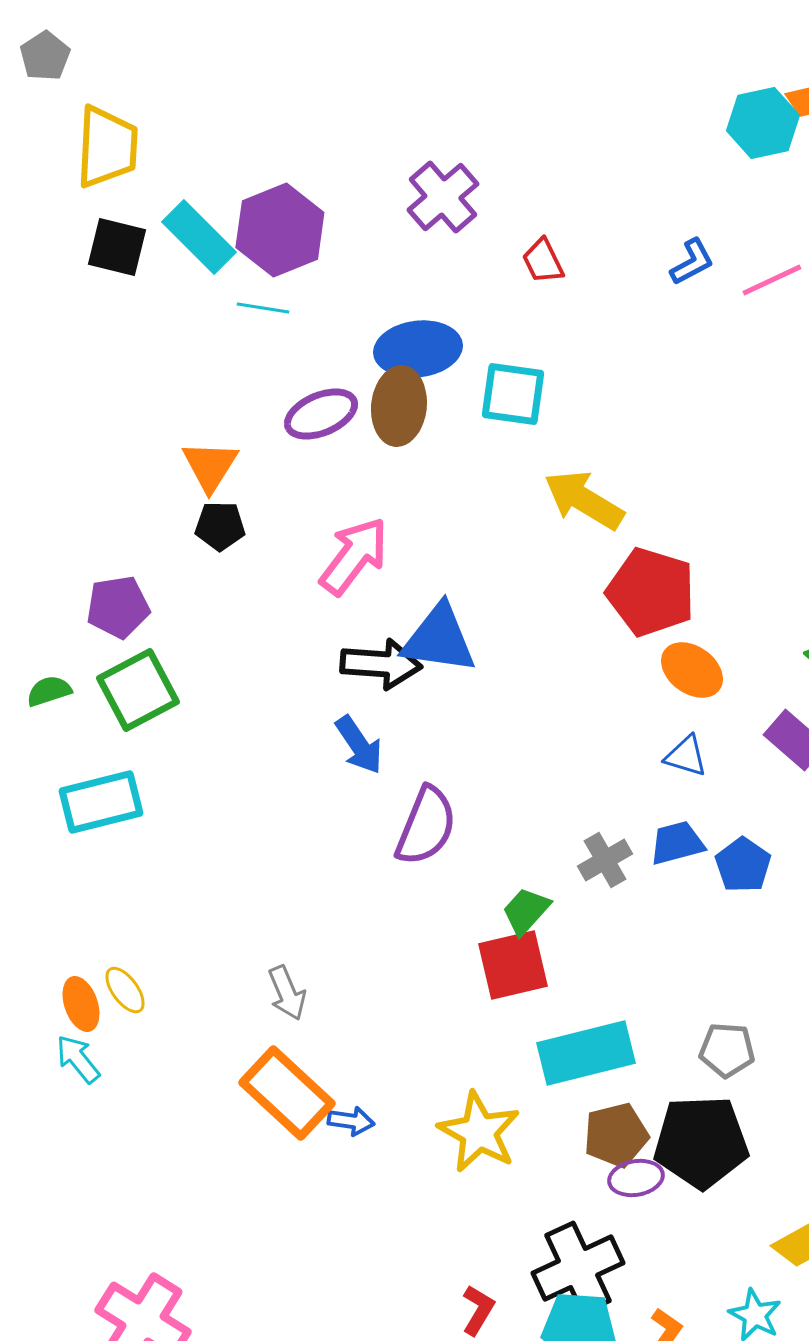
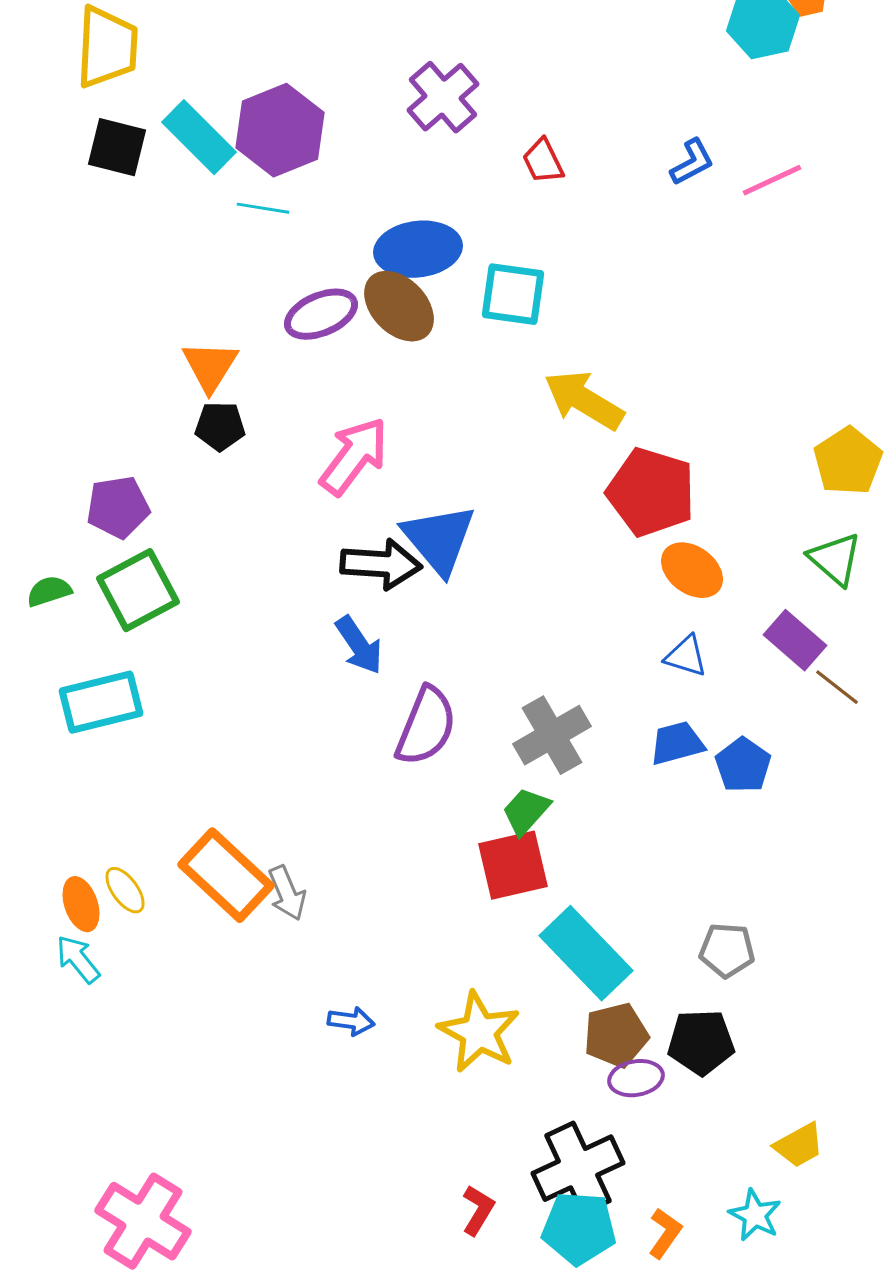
brown ellipse: (399, 406) -> (399, 306), turned -50
blue triangle: (439, 639) -> (439, 539), turned 42
gray cross: (605, 860) -> (552, 735), moved, size x1.4
cyan rectangle: (586, 1053) -> (586, 953), turned 60
orange rectangle: (287, 1093) -> (226, 875), moved
black pentagon: (701, 1142) -> (701, 1042), size x0.7

